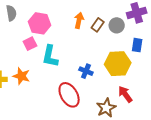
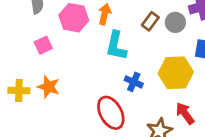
orange arrow: (79, 20) -> (105, 14), moved
pink square: (30, 44) -> (43, 45), moved
cyan L-shape: (50, 56) -> (116, 46), moved

